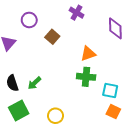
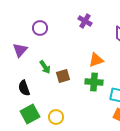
brown square: (52, 37) -> (63, 76), moved, turned 32
green arrow: (34, 83) -> (45, 67), moved, turned -80
yellow circle: (55, 116) -> (56, 117), moved

